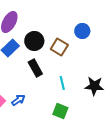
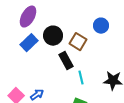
black rectangle: (35, 68) -> (66, 61), moved

